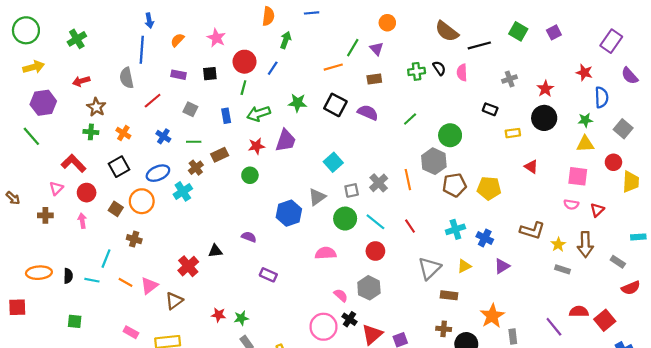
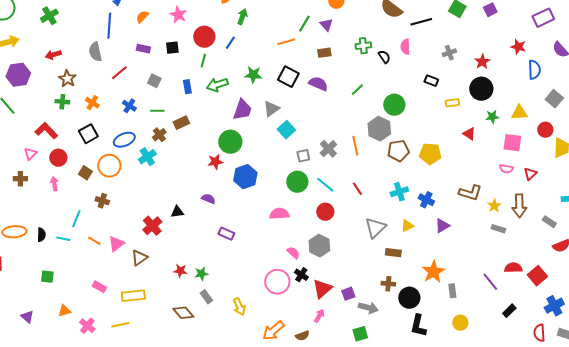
purple rectangle: (611, 41) -> (543, 18), turned 30
black semicircle: (439, 68) -> (384, 57), moved
green star: (585, 120) -> (492, 117), moved
red star: (256, 146) -> (215, 162), moved
green circle: (250, 175) -> (230, 142), moved, size x1.5
gray triangle: (317, 197) -> (271, 109), moved

